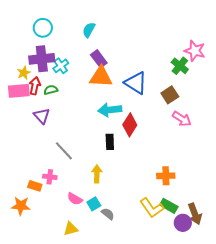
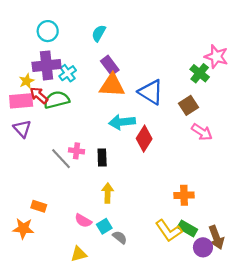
red arrow: (35, 86) -> (39, 95), turned -60
green semicircle: (51, 90) -> (57, 100), size x1.6
purple triangle: (42, 116) -> (22, 129), moved
black rectangle: (110, 142) -> (102, 157), moved
gray line: (64, 151) -> (61, 159), moved
pink cross: (50, 177) -> (77, 151), moved

